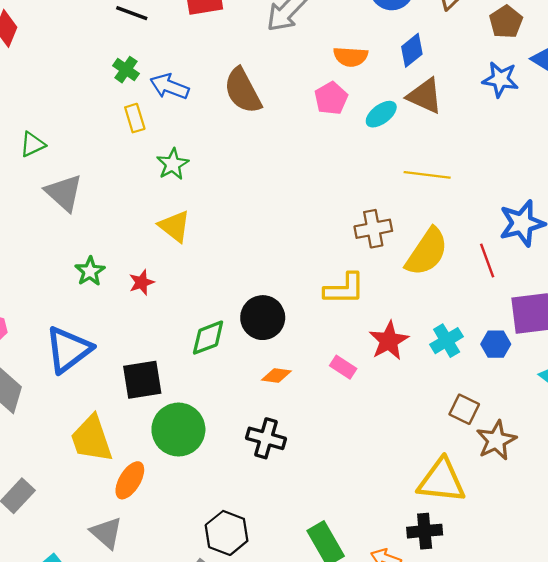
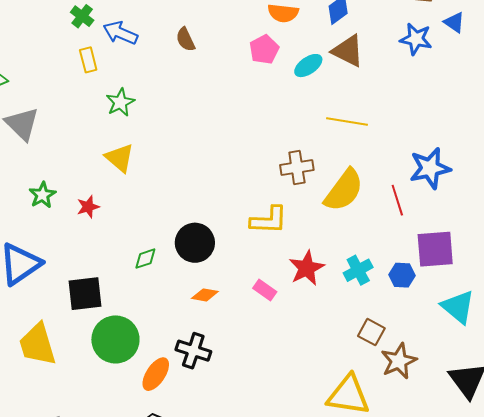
brown semicircle: (243, 91) -> (185, 39), size x0.6
green diamond: (208, 338) -> (145, 259), size x0.7
orange ellipse: (130, 480) -> (156, 374), moved

